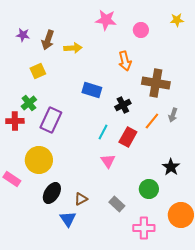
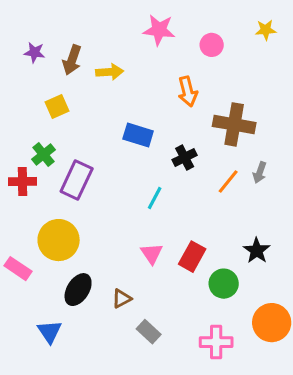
red rectangle: (128, 137) -> (192, 257), moved
pink triangle: (108, 161) -> (152, 254), moved
gray rectangle: (117, 204) -> (149, 332), moved
blue triangle: (68, 219) -> (50, 332), moved

